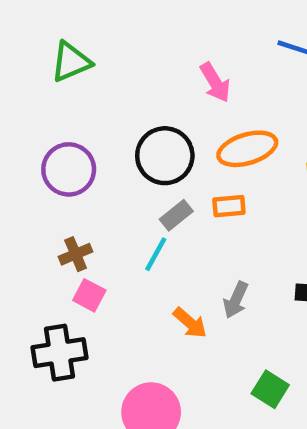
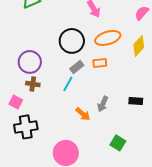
purple circle: (69, 169) -> (30, 62), moved
brown cross: (76, 254) -> (33, 84), turned 32
pink square: (89, 295) -> (16, 102), moved

